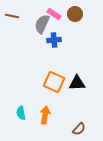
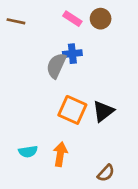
gray semicircle: (42, 24) -> (56, 66), moved
black triangle: (77, 83) -> (103, 111), turned -36
cyan semicircle: (21, 113) -> (28, 152), turned -88

